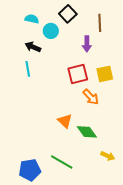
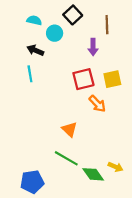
green diamond: (87, 132) -> (93, 174), moved
green line: (62, 162) -> (66, 158), moved

